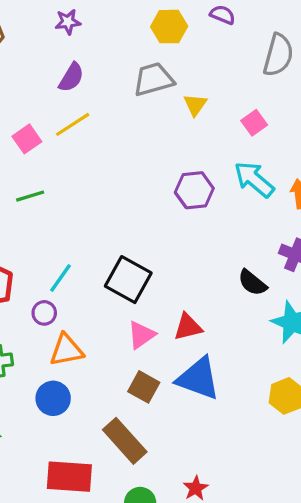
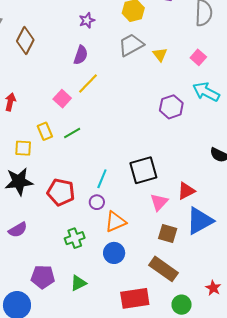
purple star: (68, 22) -> (87, 20), moved
black square: (128, 280) -> (143, 170), turned -32
blue triangle: (198, 379) -> (200, 221), turned -36

